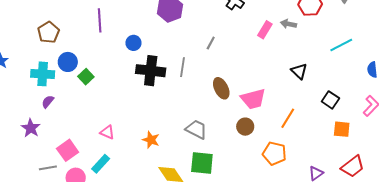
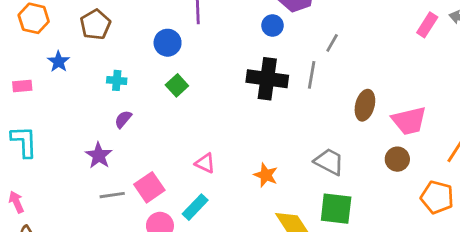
brown pentagon: (48, 32) -> (95, 25), moved
blue circle: (133, 43) -> (273, 25), moved
gray line: (211, 43) -> (332, 43), moved
blue circle: (68, 62) -> (168, 43), moved
cyan cross: (43, 74) -> (117, 80), size x0.6
brown ellipse: (221, 88) -> (365, 105), turned 40
gray line: (48, 168) -> (112, 195), moved

